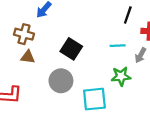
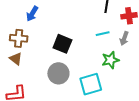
brown triangle: (28, 57) -> (16, 59), moved, turned 40

